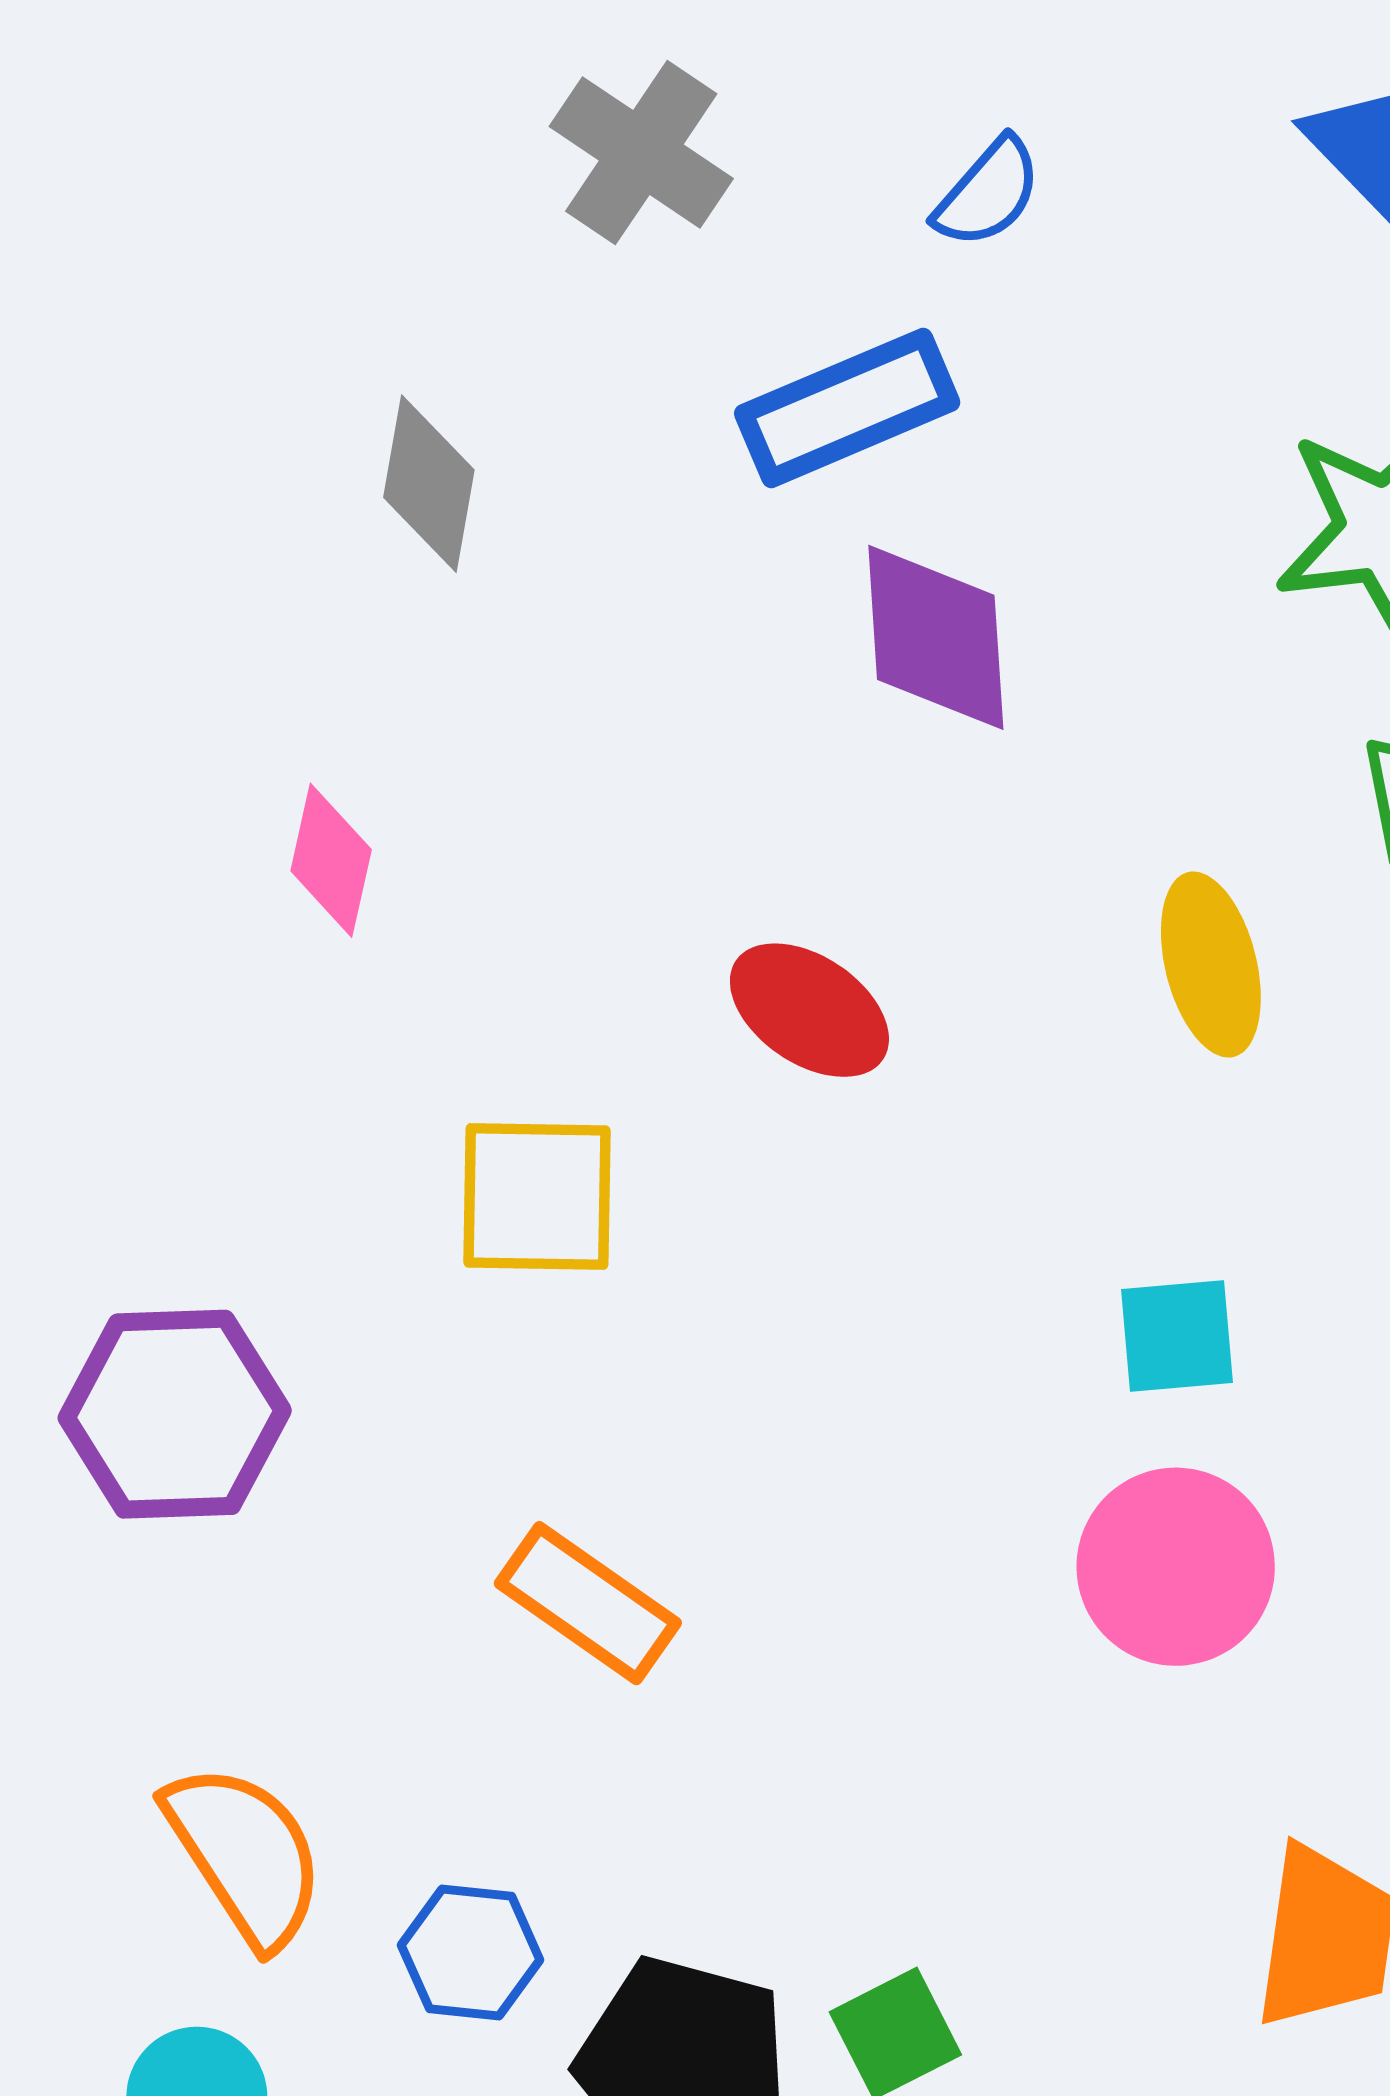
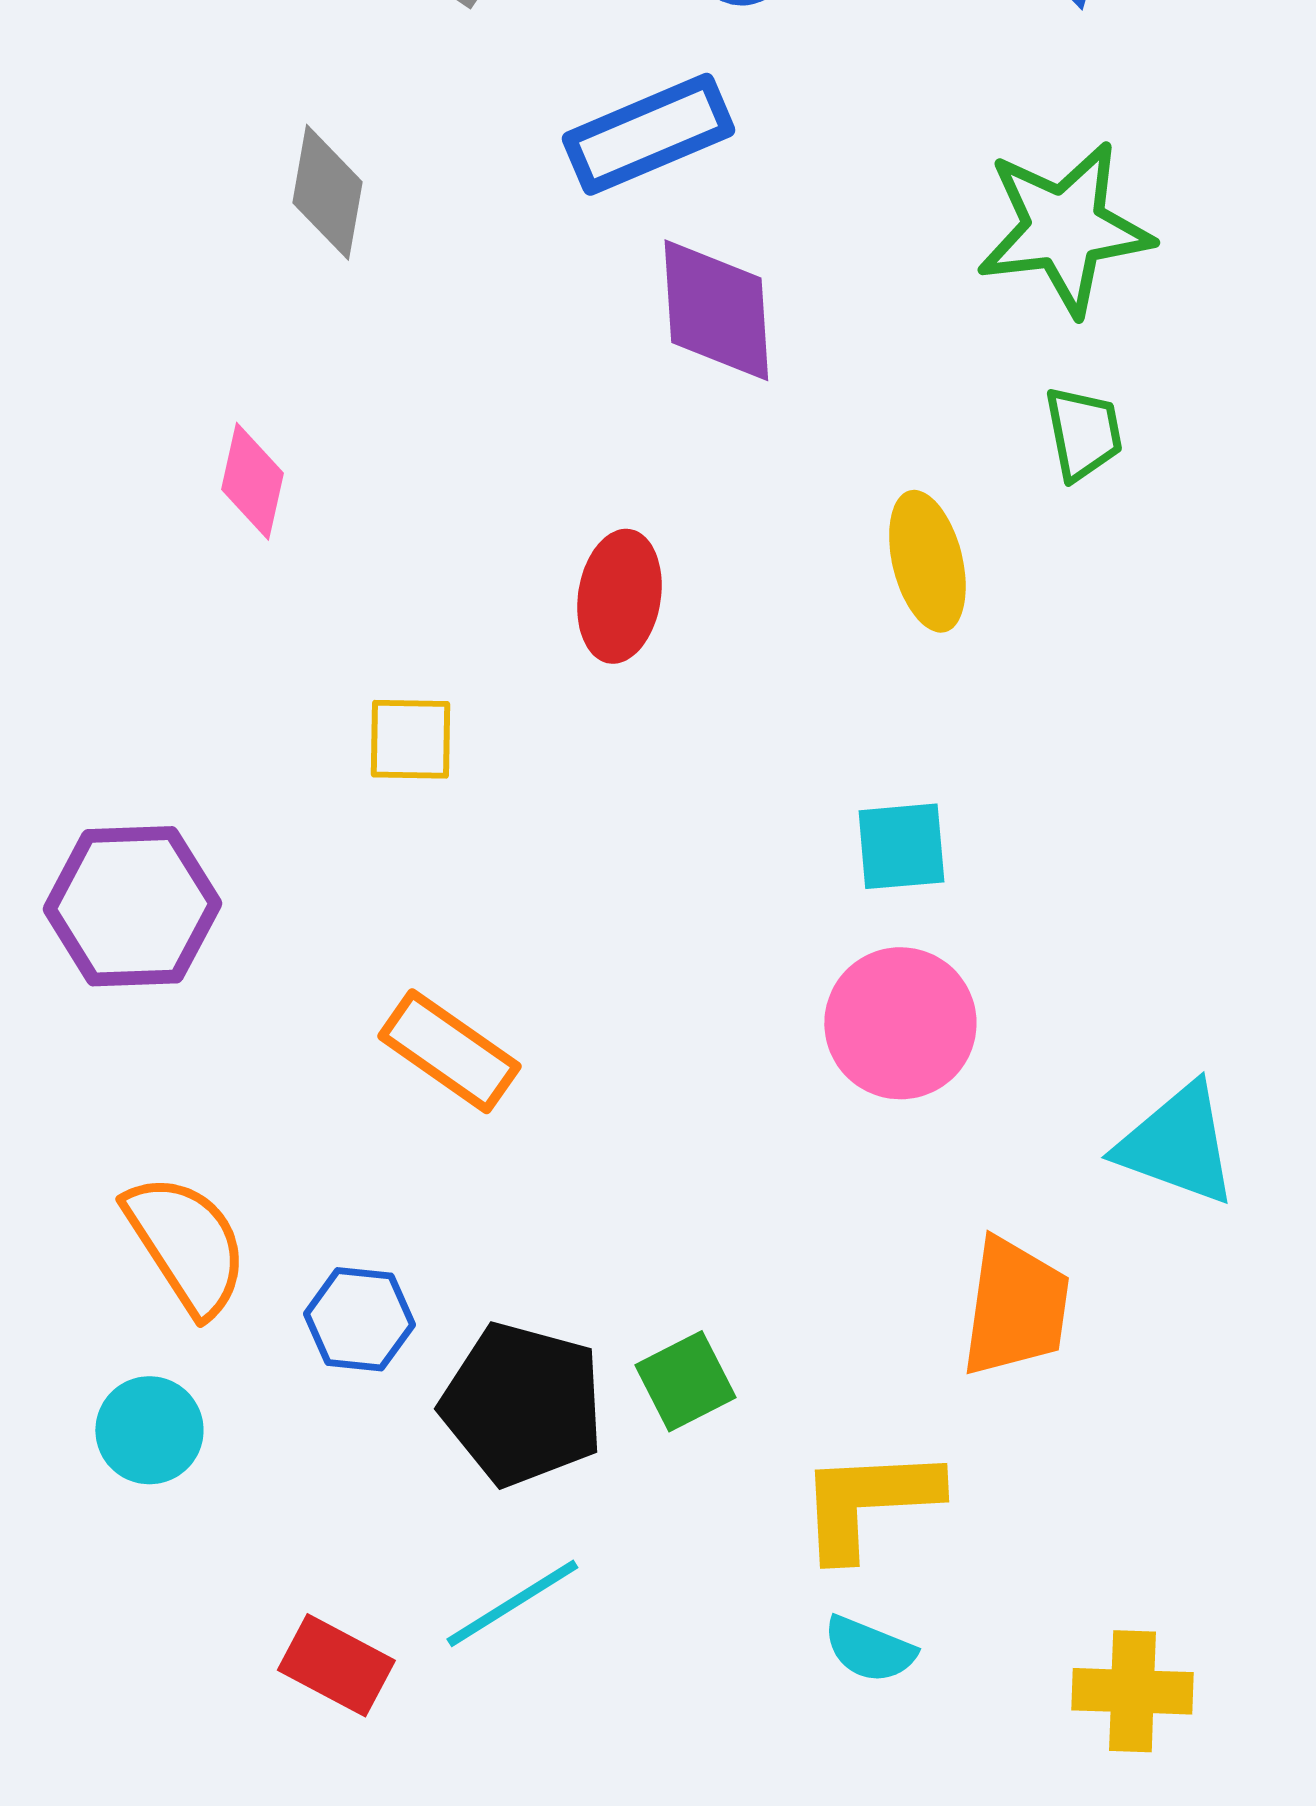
red ellipse: (809, 1010) -> (619, 596), turned 65
yellow square: (537, 1197) -> (410, 739), size x0.7

